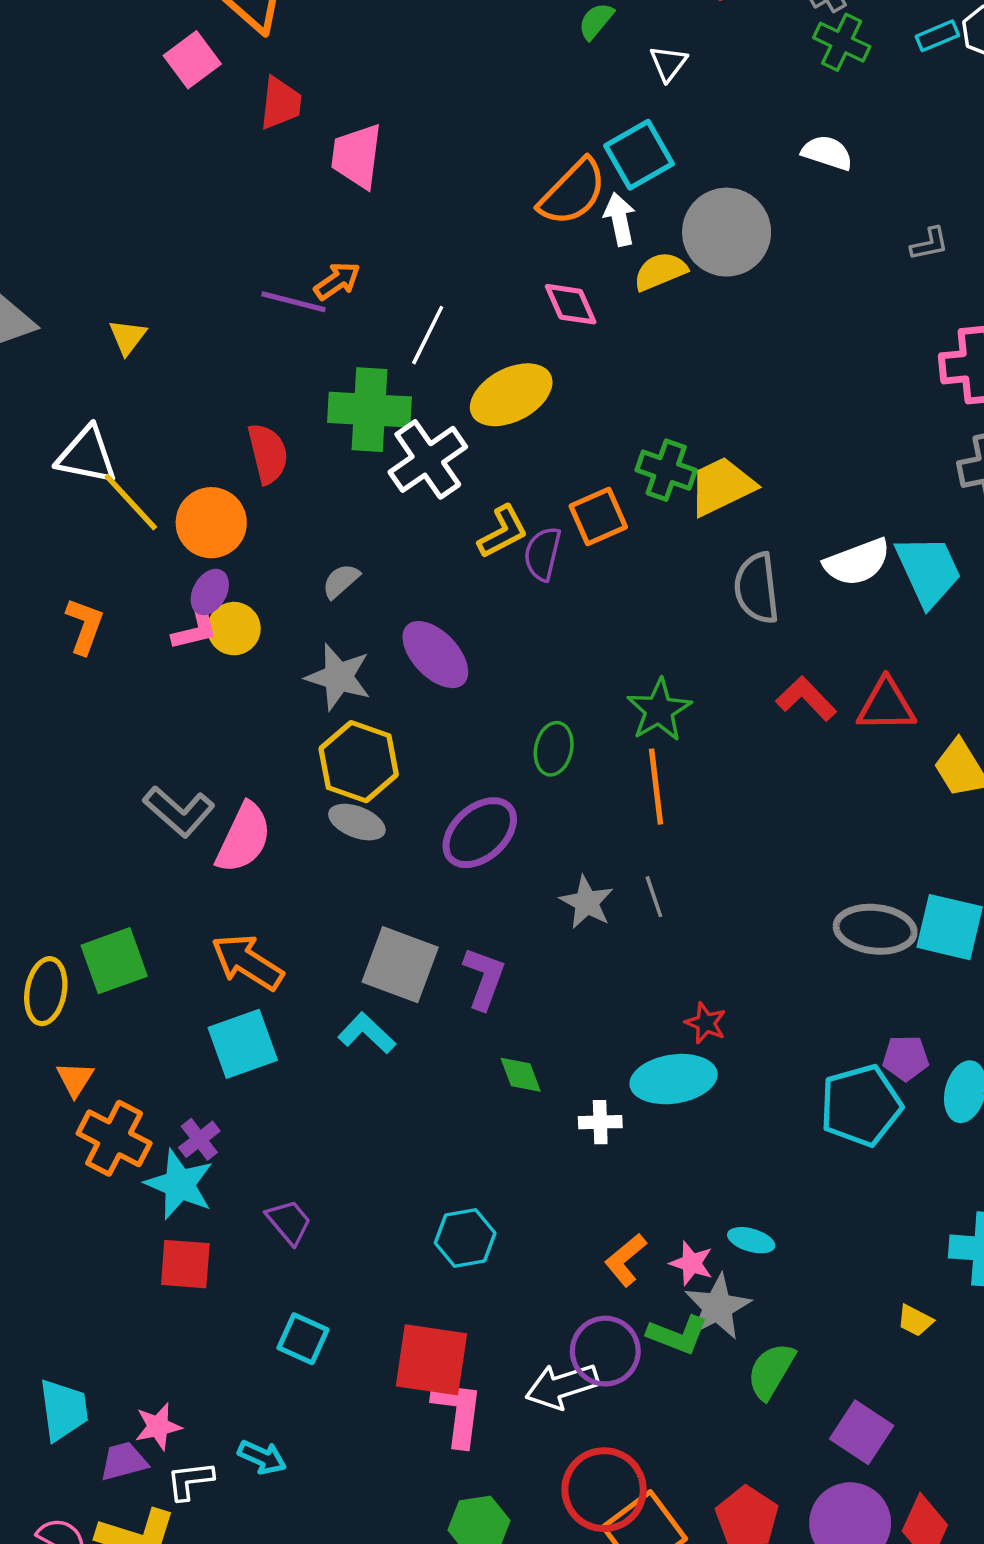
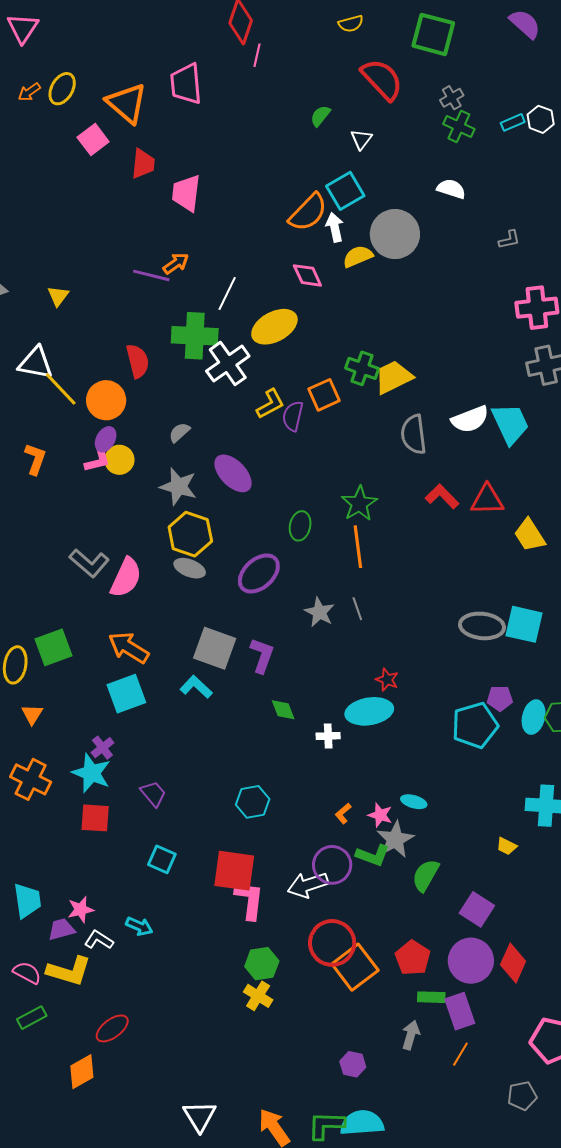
orange cross: (114, 1138) -> (31, 779), moved
orange L-shape: (626, 1260) -> (343, 813), size x0.7
white L-shape: (190, 1481) -> (99, 940), turned 40

